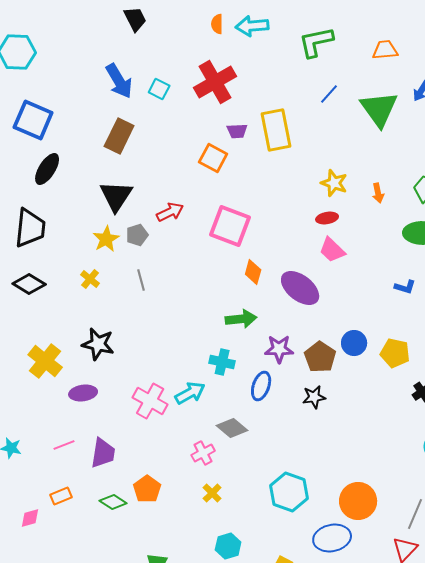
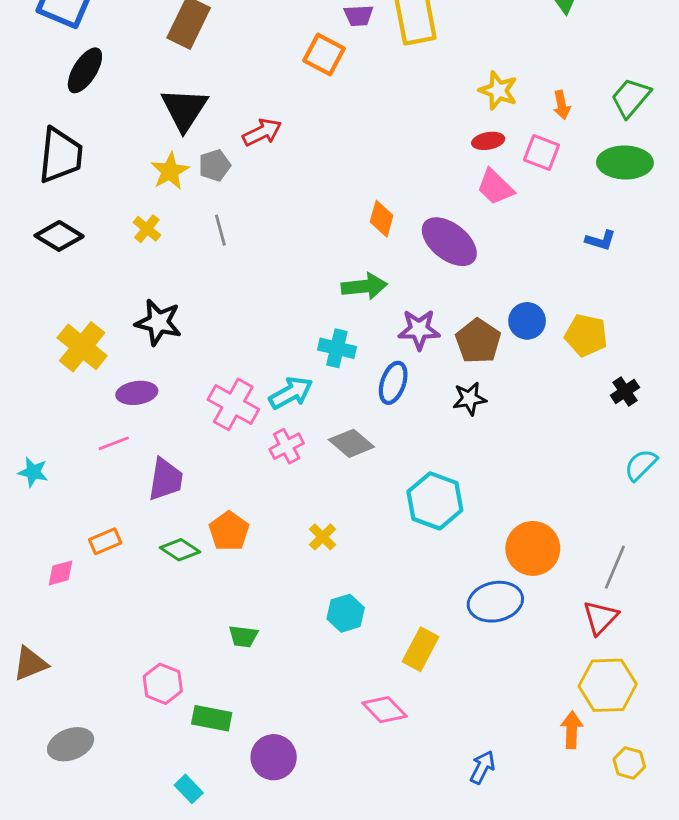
pink square: (230, 226) -> (541, 152), moved, size x0.6
pink line: (64, 445) -> (114, 443), moved
pink cross: (203, 453) -> (287, 446), moved
cyan hexagon: (289, 492) -> (435, 501), moved

